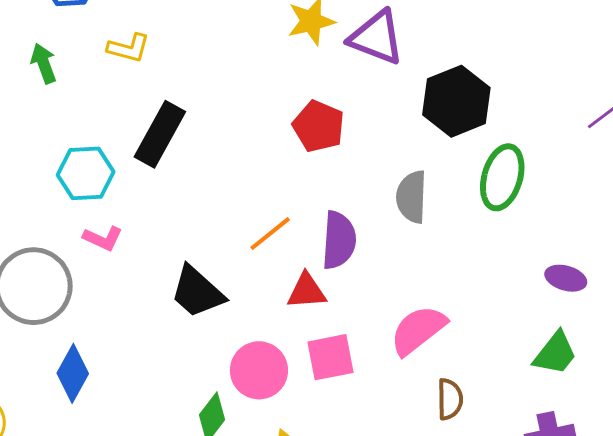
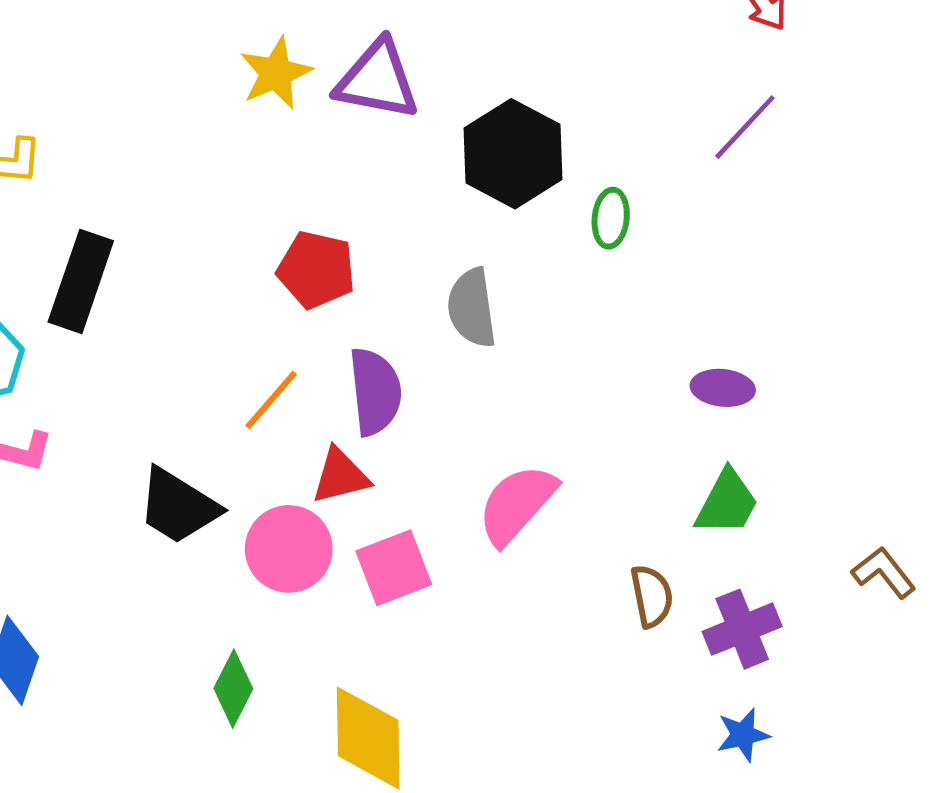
red pentagon: (319, 126) -> (316, 270), moved
green ellipse: (502, 177) -> (611, 218), moved, size x0.6
pink circle: (259, 370) -> (289, 549), moved
brown semicircle: (450, 399) -> (652, 596), moved

